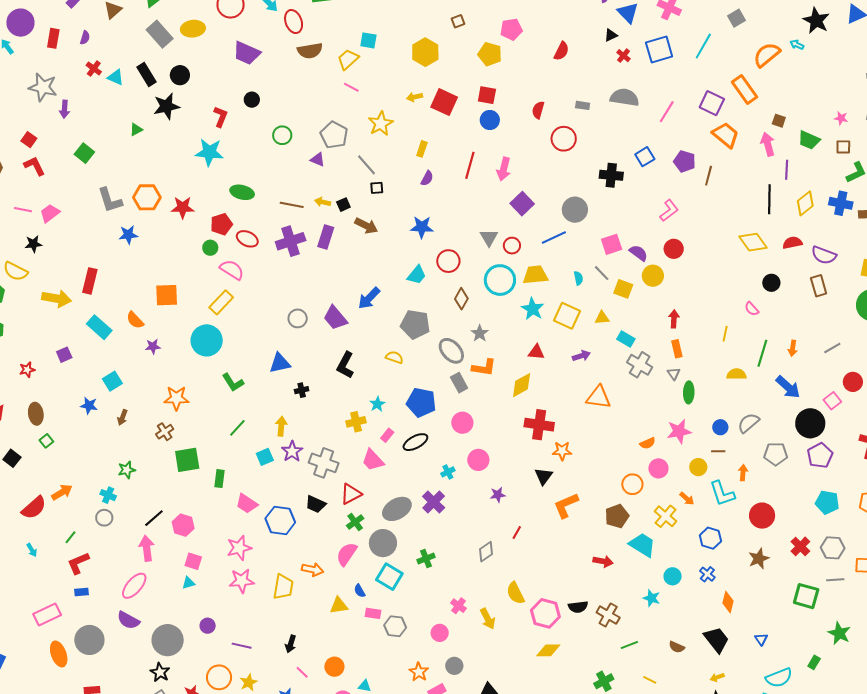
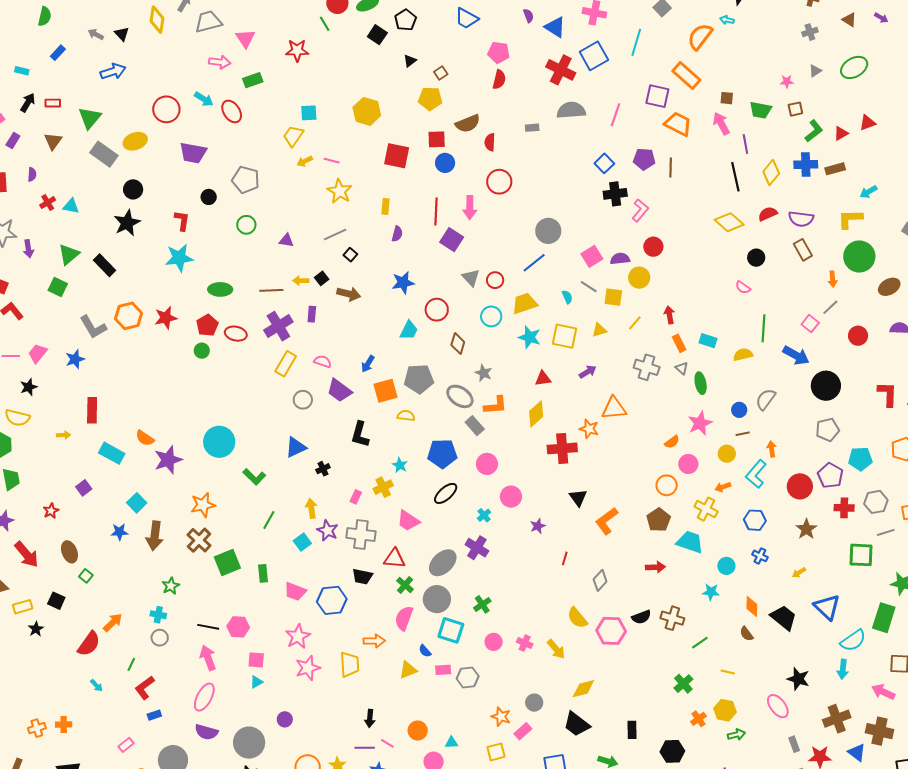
brown square: (458, 21) -> (441, 73), moved
pink pentagon: (511, 29) -> (499, 53), moved, turned 30
black triangle: (611, 35) -> (410, 61), moved
brown semicircle: (310, 51) -> (468, 123), moved
red cross: (624, 56) -> (561, 70), size x2.0
red cross: (94, 69) -> (48, 203), turned 35
black rectangle: (147, 75) -> (105, 265), moved
pink line: (351, 87) -> (332, 161), moved
yellow arrow: (415, 97) -> (305, 161), moved
green triangle: (136, 130) -> (69, 254), moved, size x1.6
gray pentagon: (334, 135) -> (246, 180), moved
red circle: (564, 139) -> (499, 182), moved
gray line: (366, 165) -> (335, 235), turned -60
black cross: (611, 175) -> (615, 194), moved
black square: (377, 188) -> (350, 255), turned -32
purple square: (522, 204) -> (452, 240), moved
blue star: (128, 235) -> (75, 359), moved
purple rectangle: (326, 237) -> (312, 314), size x0.7
purple semicircle: (639, 253) -> (620, 259), turned -30
pink semicircle: (232, 270) -> (323, 362), moved, size x0.7
cyan circle: (500, 280) -> (491, 316), size x0.7
orange square: (167, 295) -> (385, 391), moved
blue arrow: (369, 298) -> (368, 364), size x0.7
yellow arrow: (57, 299) -> (64, 435), size x0.5
yellow rectangle: (221, 302) -> (286, 364), moved
yellow line: (725, 334) -> (635, 323), moved, turned 42
cyan rectangle: (626, 339) -> (708, 341), moved
purple star: (153, 346) -> (168, 460), size x1.8
orange arrow: (793, 348) -> (833, 279), moved
pink square: (832, 401) -> (810, 324), moved
brown arrow: (122, 417) -> (155, 536), size x1.8
brown cross: (165, 432) -> (199, 540), size x1.4
pink rectangle: (387, 435) -> (356, 497), moved
orange star: (562, 451) -> (589, 429), moved, turned 30
gray pentagon: (776, 454) -> (828, 430), moved
purple pentagon: (820, 455) -> (830, 476), moved
cyan L-shape: (722, 493) -> (756, 474), turned 72
red triangle: (351, 494) -> (394, 559), turned 45
orange arrow: (687, 499) -> (723, 487), turned 133
black line: (154, 518) -> (208, 627), turned 65
red cross: (800, 546) -> (844, 508), turned -30
gray diamond: (486, 552) -> (600, 580), moved
orange diamond: (728, 602) -> (752, 606), moved
pink rectangle: (47, 614) -> (126, 745), size x0.6
pink circle: (440, 633) -> (494, 642), moved
blue triangle: (761, 639) -> (827, 607), size x2.0
purple line: (242, 646) -> (365, 748), moved
brown semicircle: (677, 647) -> (747, 634), turned 42
yellow diamond: (548, 650) -> (583, 689), moved
green rectangle: (814, 662) -> (884, 618), size x2.0
yellow arrow: (717, 677) -> (799, 573), moved

